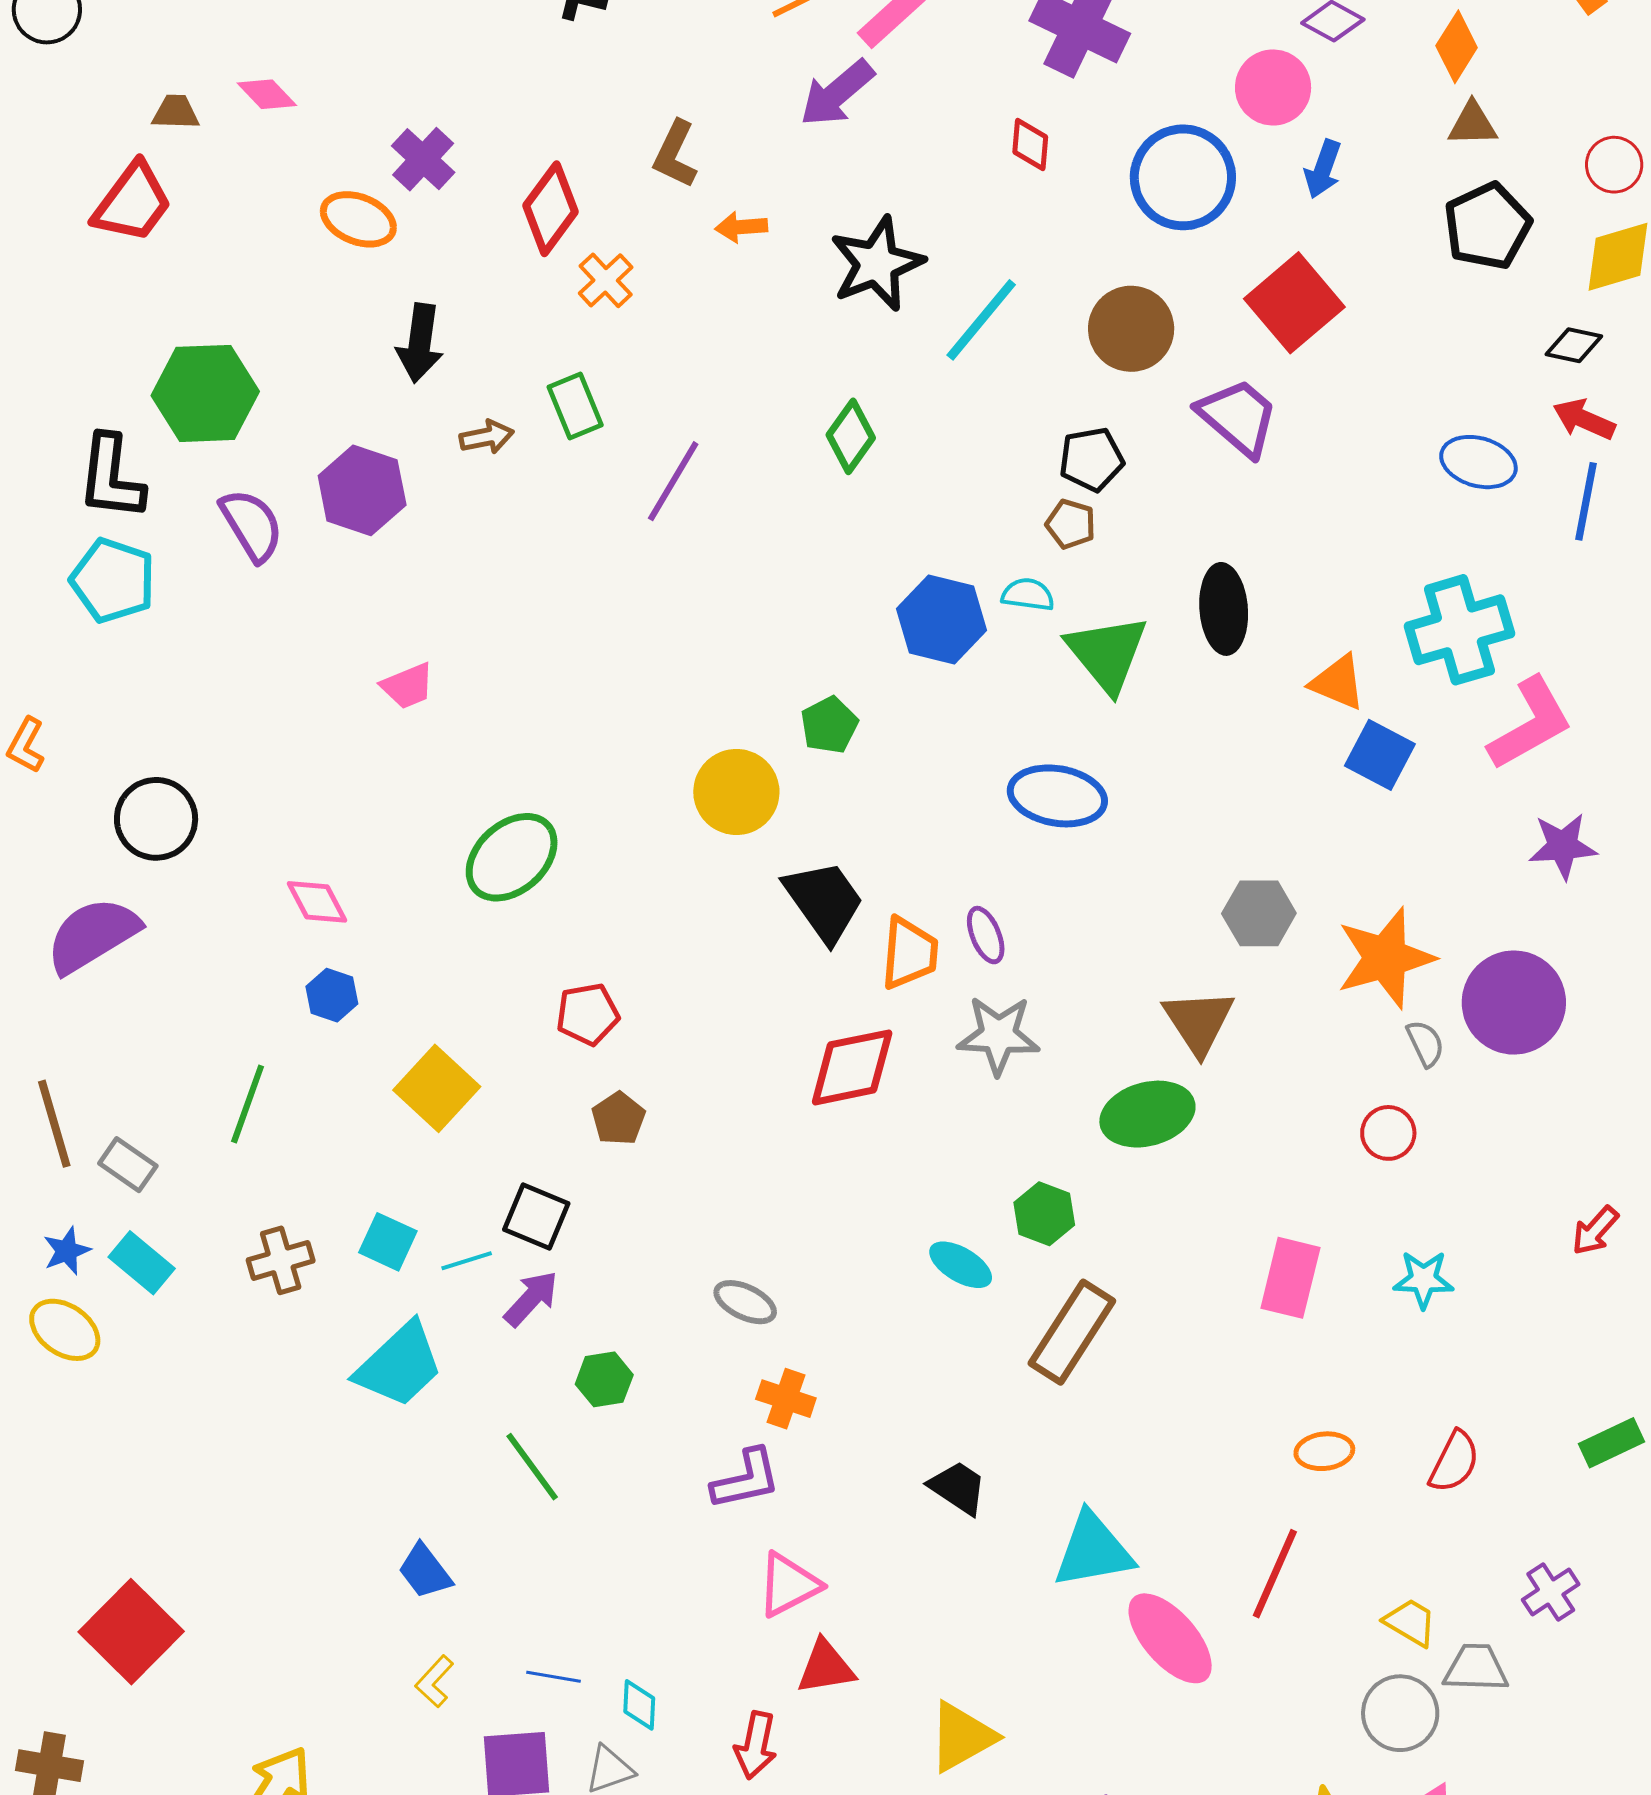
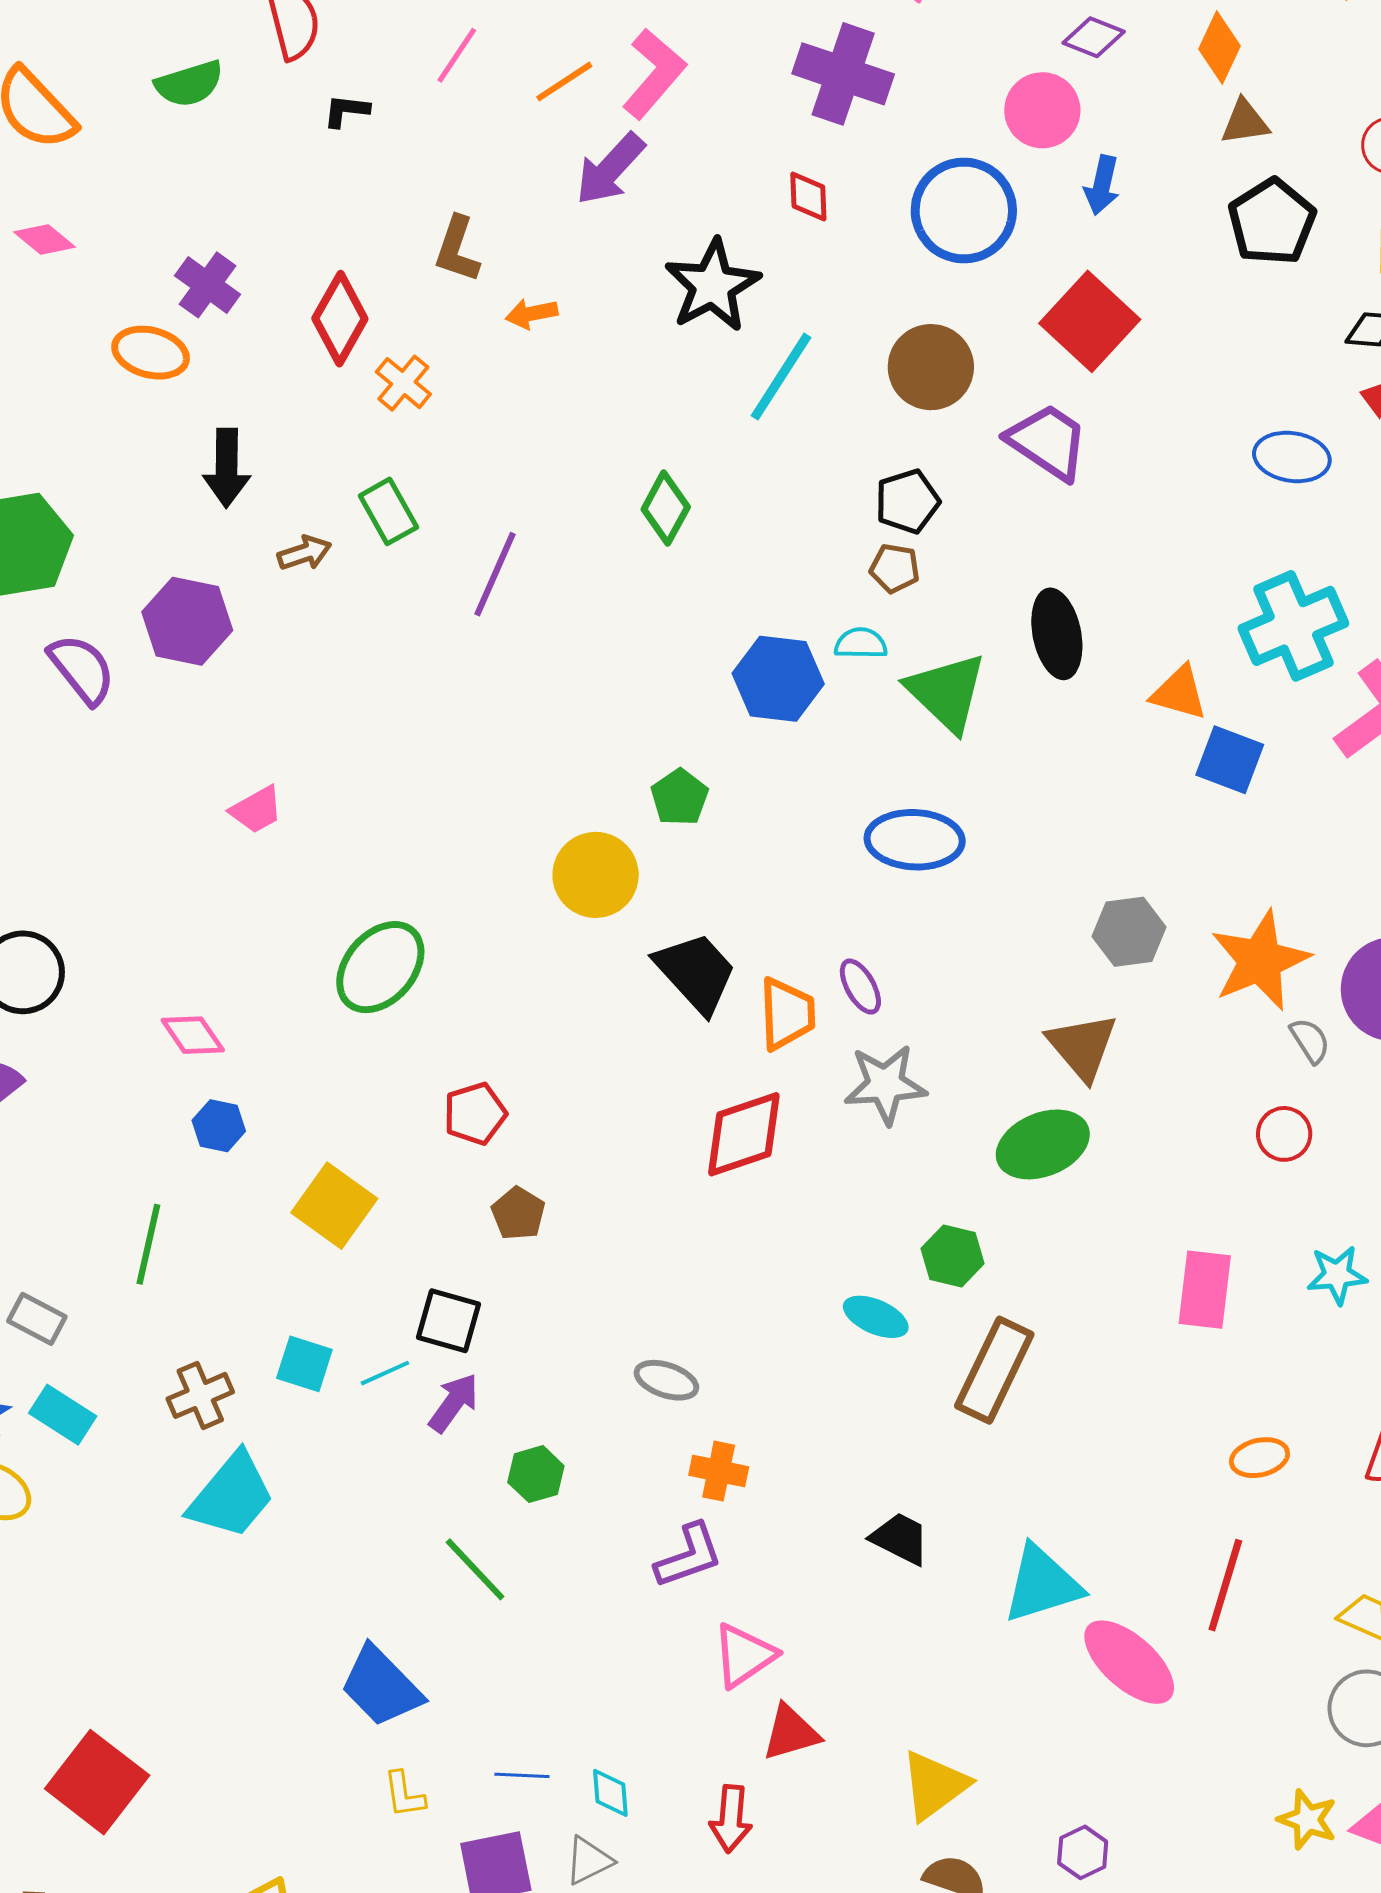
black star: (877, 264) -> (713, 286), moved
cyan trapezoid: (399, 1365) -> (231, 1496), moved
blue trapezoid: (425, 1571) -> (381, 1686), size x1.5
yellow L-shape: (434, 1681) -> (404, 1794), turned -44

